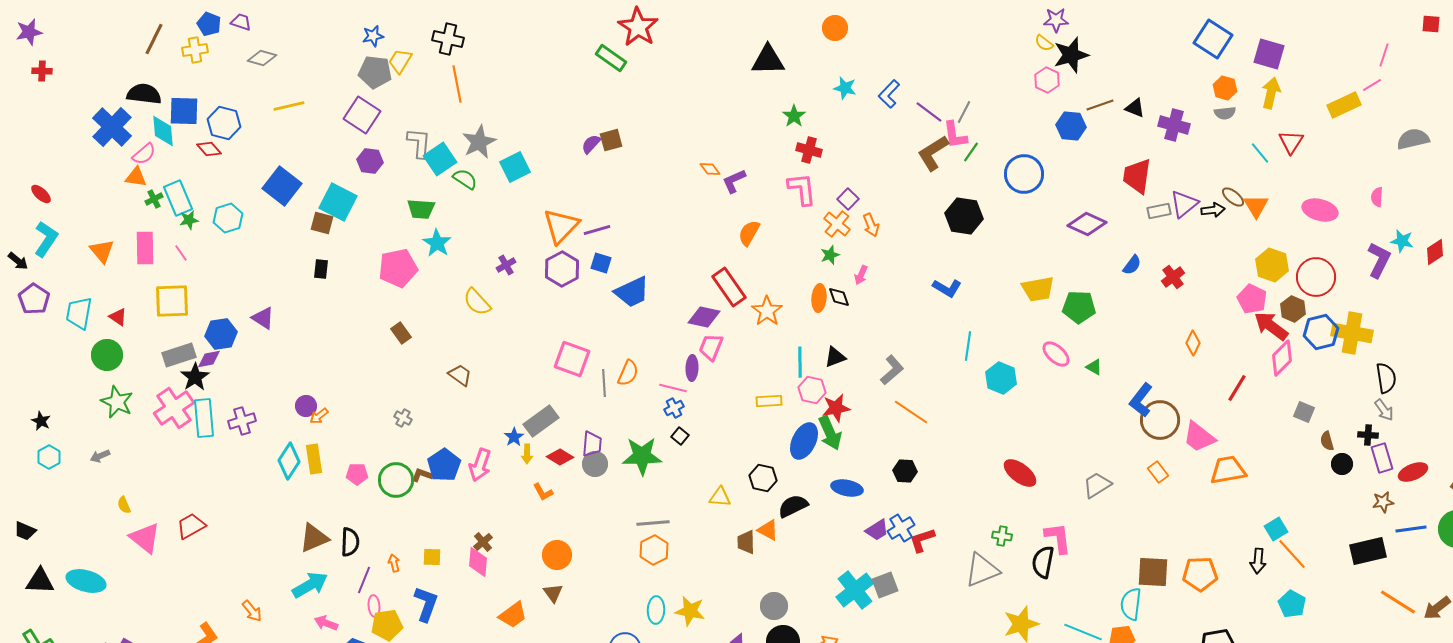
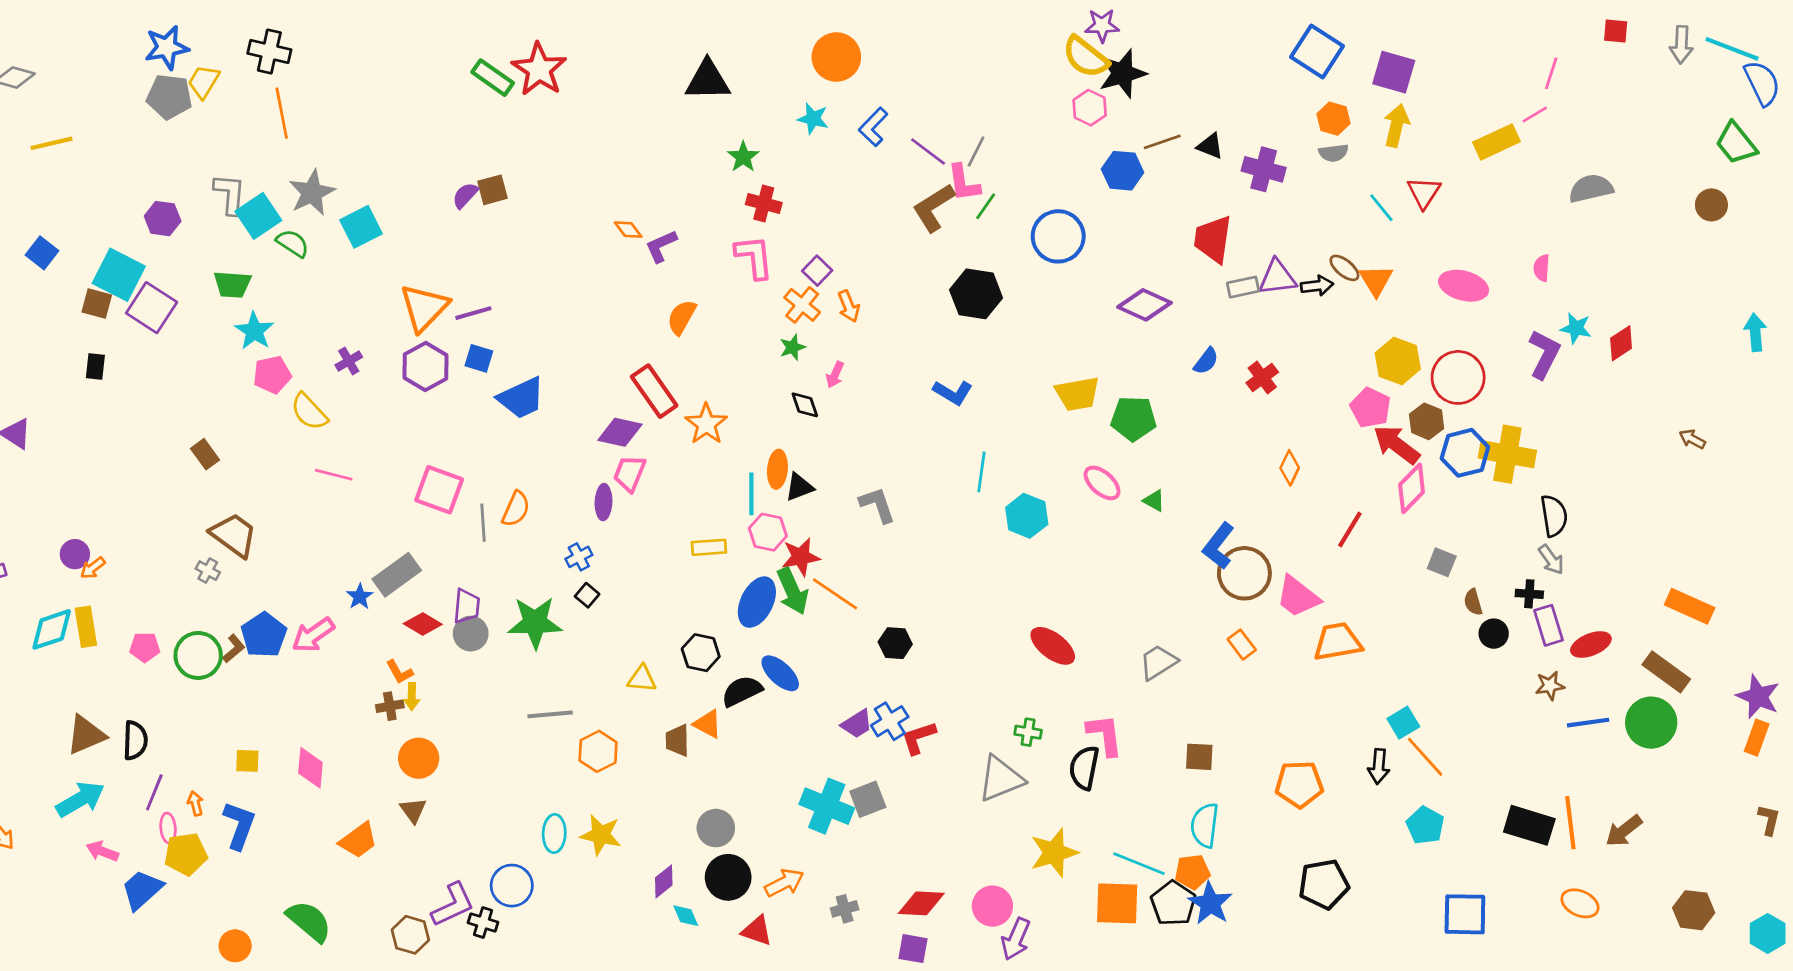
red star: (638, 27) -> (539, 69), moved
orange circle: (835, 28) -> (836, 57), moved, size x1.4
blue star: (373, 36) -> (167, 47), size x1.5
yellow semicircle: (1044, 43) -> (1086, 57), size x1.8
purple square: (362, 115) -> (152, 308), moved
blue square: (282, 186) -> (42, 253), size x0.6
purple triangle: (1184, 204) -> (1277, 277), turned 32
pink pentagon: (398, 268) -> (272, 375), moved, size x0.7
orange ellipse: (819, 298) -> (777, 469), moved
gray L-shape: (892, 370) -> (877, 505), turned -68
brown trapezoid: (460, 375) -> (234, 535), moved, size x1.5
pink line: (673, 388) -> (334, 475), moved
orange line: (911, 412) -> (835, 594), moved
yellow arrow: (527, 454) -> (412, 697), moved
cyan diamond: (289, 461) -> (52, 629), turned 39
pink arrow: (480, 465) -> (313, 635), turned 36
brown L-shape: (422, 475) -> (234, 649), turned 120
blue ellipse: (847, 488) -> (780, 673), moved, turned 32
brown cross: (483, 542) -> (390, 706), moved, turned 30
orange hexagon: (654, 550) -> (598, 751), moved
black rectangle: (1368, 551) -> (1529, 825), moved, turned 30
orange arrow: (394, 563) -> (195, 803), moved
brown square: (1153, 572) -> (1199, 757), moved, size x0.7
cyan cross: (855, 590) -> (827, 806), turned -30
orange line: (1398, 602) -> (1570, 823), turned 51

